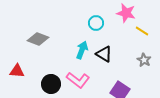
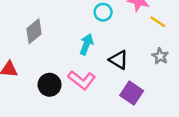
gray diamond: (38, 39) -> (34, 31), turned -60
black triangle: (104, 54) -> (119, 60), moved

